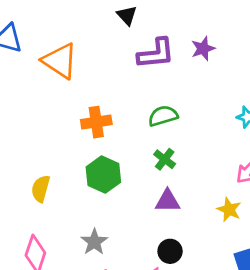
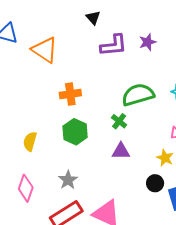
green semicircle: (163, 116) -> (138, 95), moved, size x1.5
black circle: (170, 251) -> (155, 183), moved

